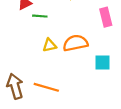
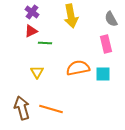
yellow triangle: (50, 45) -> (37, 72), moved, turned -48
cyan square: (102, 62) -> (103, 74), moved

